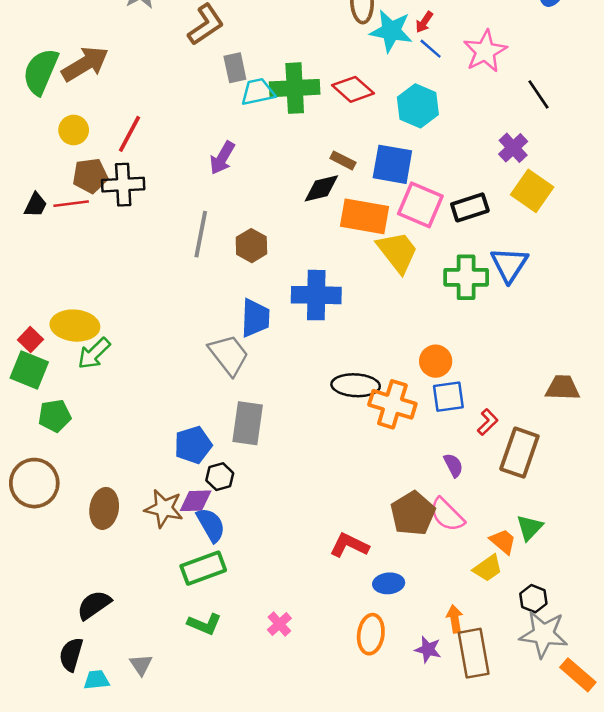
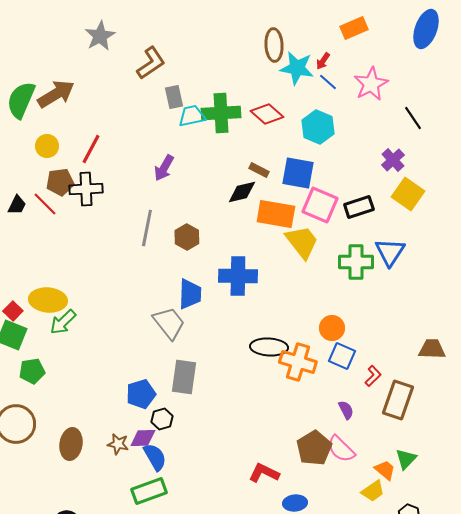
red line: (71, 204) -> (45, 204), turned 52
blue square: (448, 397) -> (342, 356), turned 32
brown star: (164, 508) -> (118, 444), size x0.7

